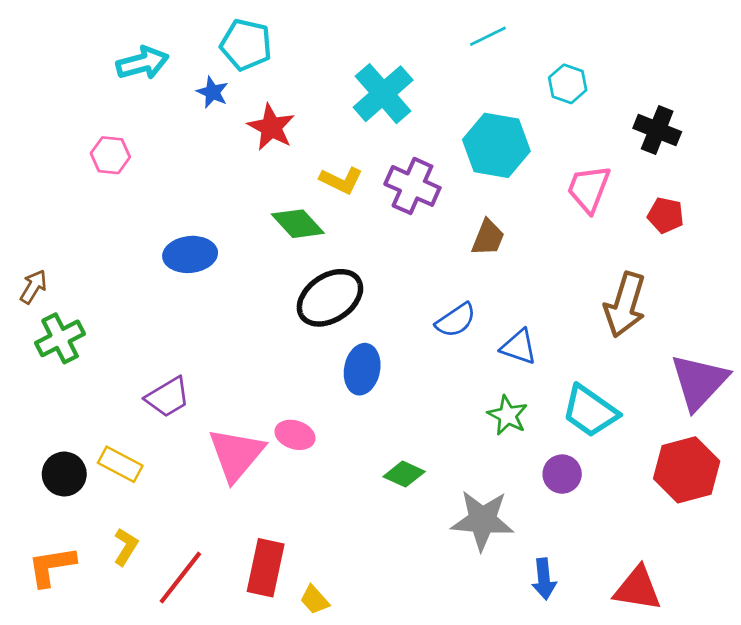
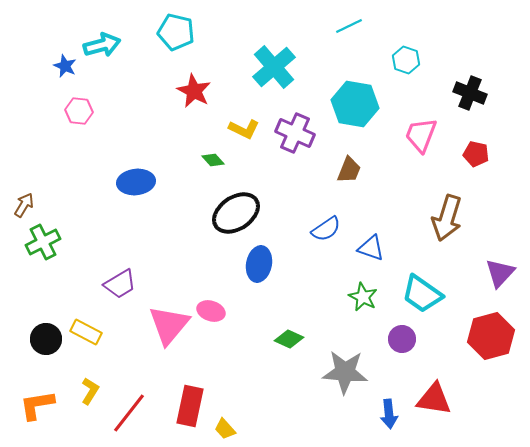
blue star: (212, 92) -> (65, 66), moved
green diamond: (298, 224) -> (213, 160), size x0.6
purple triangle: (699, 382) -> (500, 273), size x0.7
red triangle: (638, 589) -> (434, 399), moved

